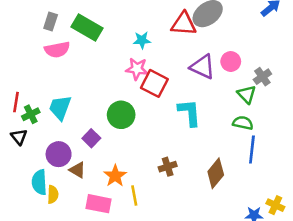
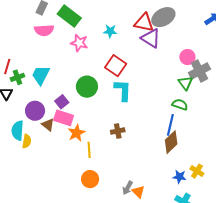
pink circle: (231, 62) -> (187, 57), moved
purple triangle: (203, 67) -> (151, 38), moved
pink star: (137, 69) -> (79, 43), moved
gray cross: (262, 77) -> (199, 71), size x1.5
cyan L-shape: (189, 113) -> (123, 90), moved
blue line: (252, 149) -> (170, 125), moved
brown diamond: (216, 173) -> (171, 142), moved
pink rectangle: (99, 204) -> (64, 118), moved

